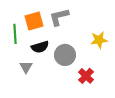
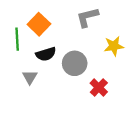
gray L-shape: (59, 17) -> (87, 17), moved
orange square: (34, 21) -> (39, 24), turned -30

